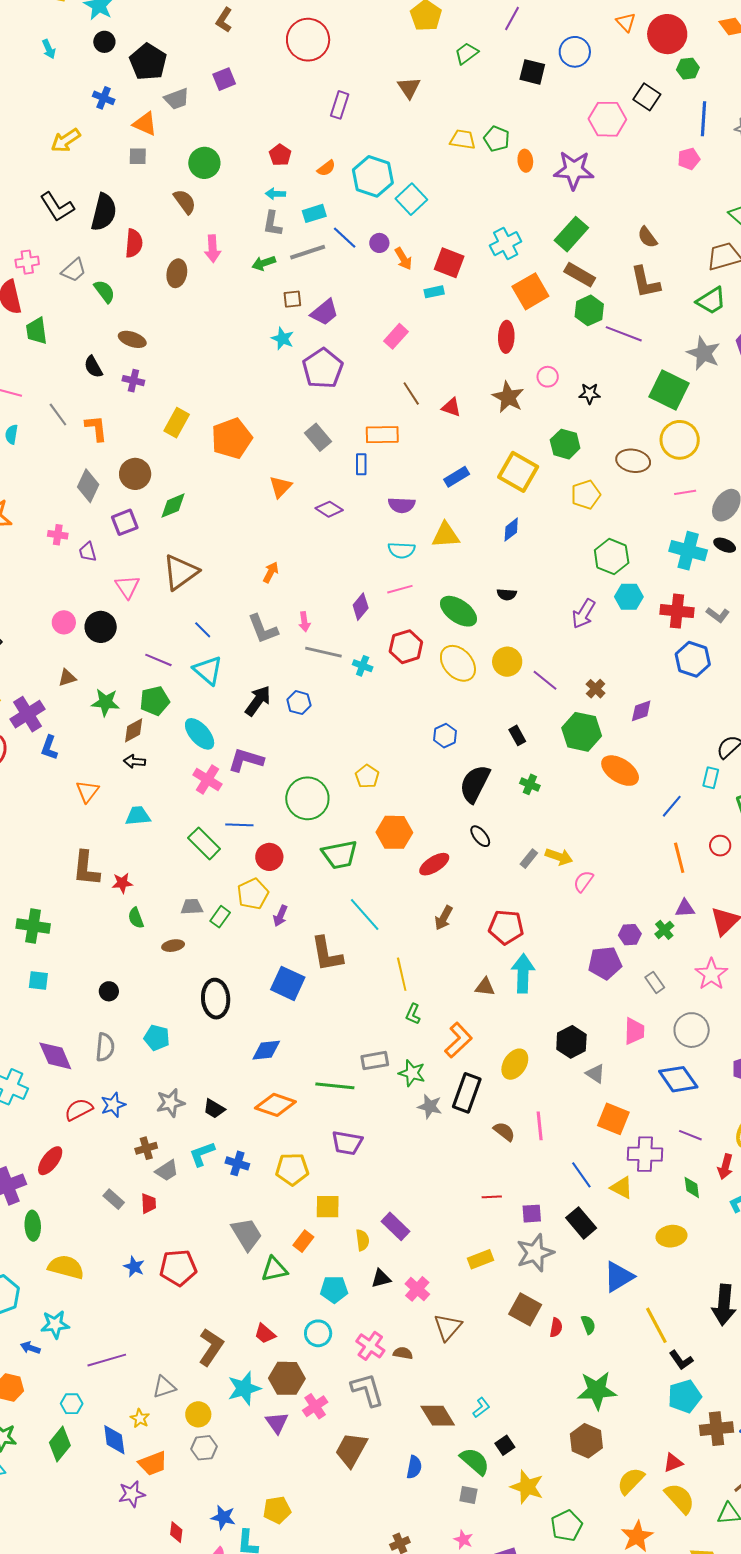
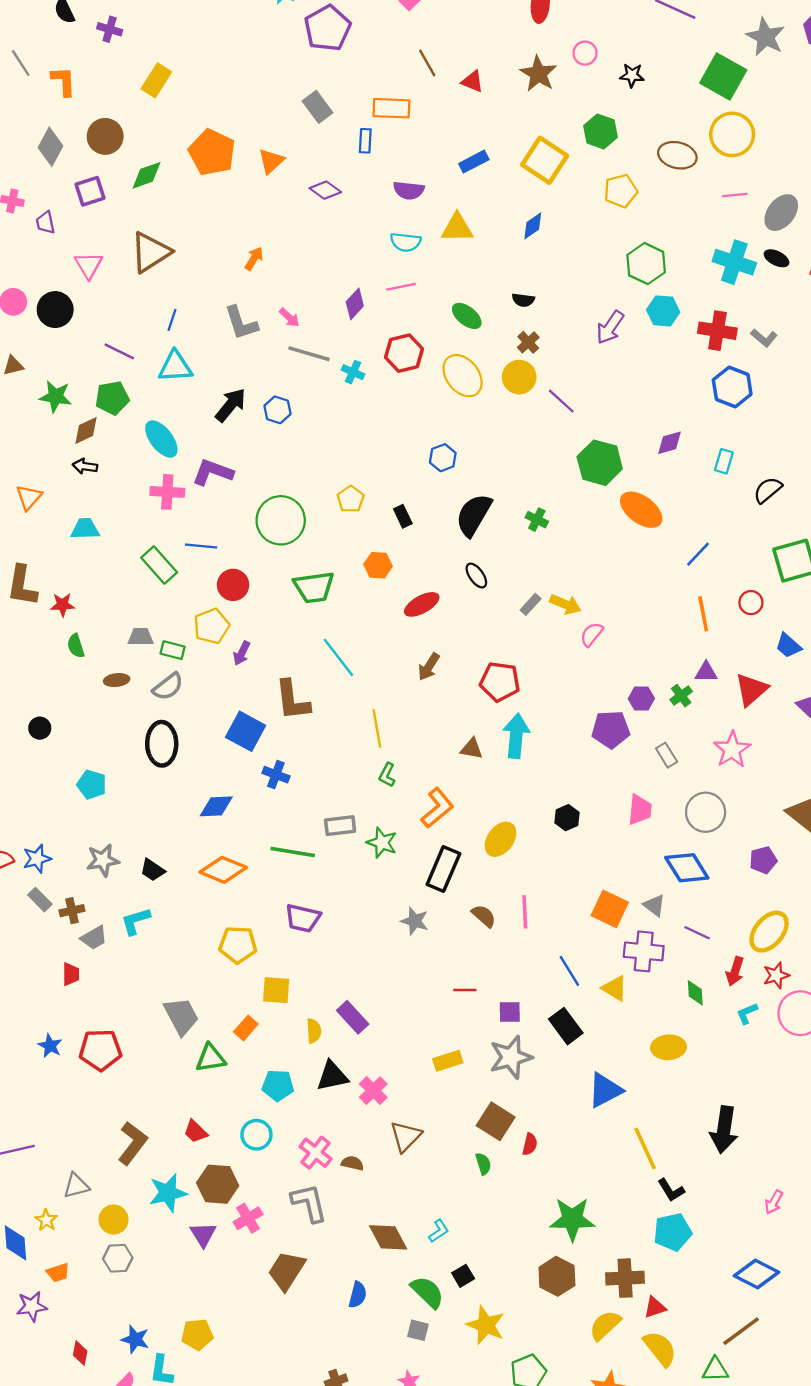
orange pentagon: (232, 438) -> (212, 152), moved, turned -30
green ellipse: (458, 611) -> (467, 316), size x0.7
pink arrow: (304, 622) -> (289, 318), turned -42
blue line: (203, 630) -> (172, 320), turned 60
cyan triangle: (208, 670) -> (175, 367), turned -48
brown cross: (596, 689) -> (528, 342), moved
black rectangle: (517, 735) -> (403, 516), moved
cyan rectangle: (711, 778) -> (724, 461), moved
pink cross: (207, 780) -> (167, 492), turned -32
orange hexagon: (394, 832) -> (378, 565), size x0.7
green rectangle: (220, 917) -> (173, 650), turned 65
black hexagon: (571, 1042) -> (567, 818), size x0.7
gray semicircle: (105, 1047) -> (168, 687), moved, turned 44
gray triangle: (595, 1074) -> (654, 905), moved
gray star: (430, 1106) -> (415, 921), moved
blue cross: (237, 1163) -> (276, 775), moved
gray rectangle: (114, 1199) -> (40, 900), moved
black triangle: (381, 1278) -> (332, 1076), size x1.4
green semicircle: (588, 1325) -> (483, 1164), moved
brown cross: (716, 1429) -> (625, 1278), moved
orange trapezoid: (153, 1463) -> (58, 1273), size x0.7

